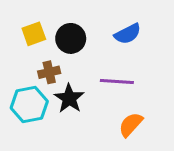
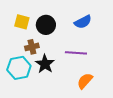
yellow square: (34, 34) -> (22, 22), turned 35

